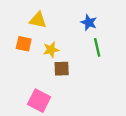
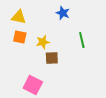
yellow triangle: (38, 20) -> (19, 17), moved
blue star: (89, 22) -> (63, 13), moved

